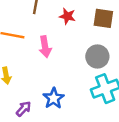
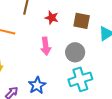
pink arrow: (45, 47) -> (46, 46), moved

